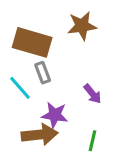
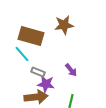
gray rectangle: (43, 73) -> (38, 72), moved, turned -48
cyan line: (20, 88) -> (22, 54), moved

